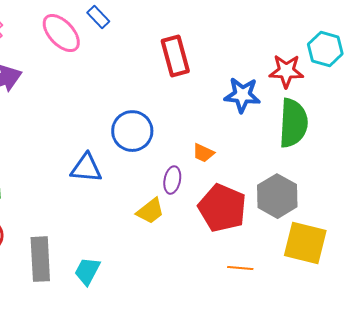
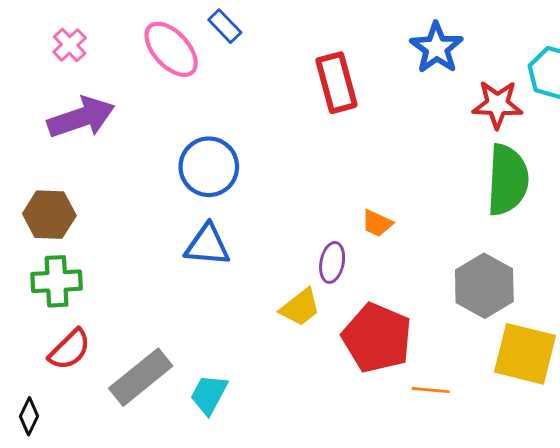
blue star: (242, 95) -> (436, 48), moved, turned 30
blue circle: (132, 131) -> (209, 167), moved
red pentagon: (222, 208) -> (377, 338), moved
gray rectangle: (40, 259) -> (141, 377), turned 54

